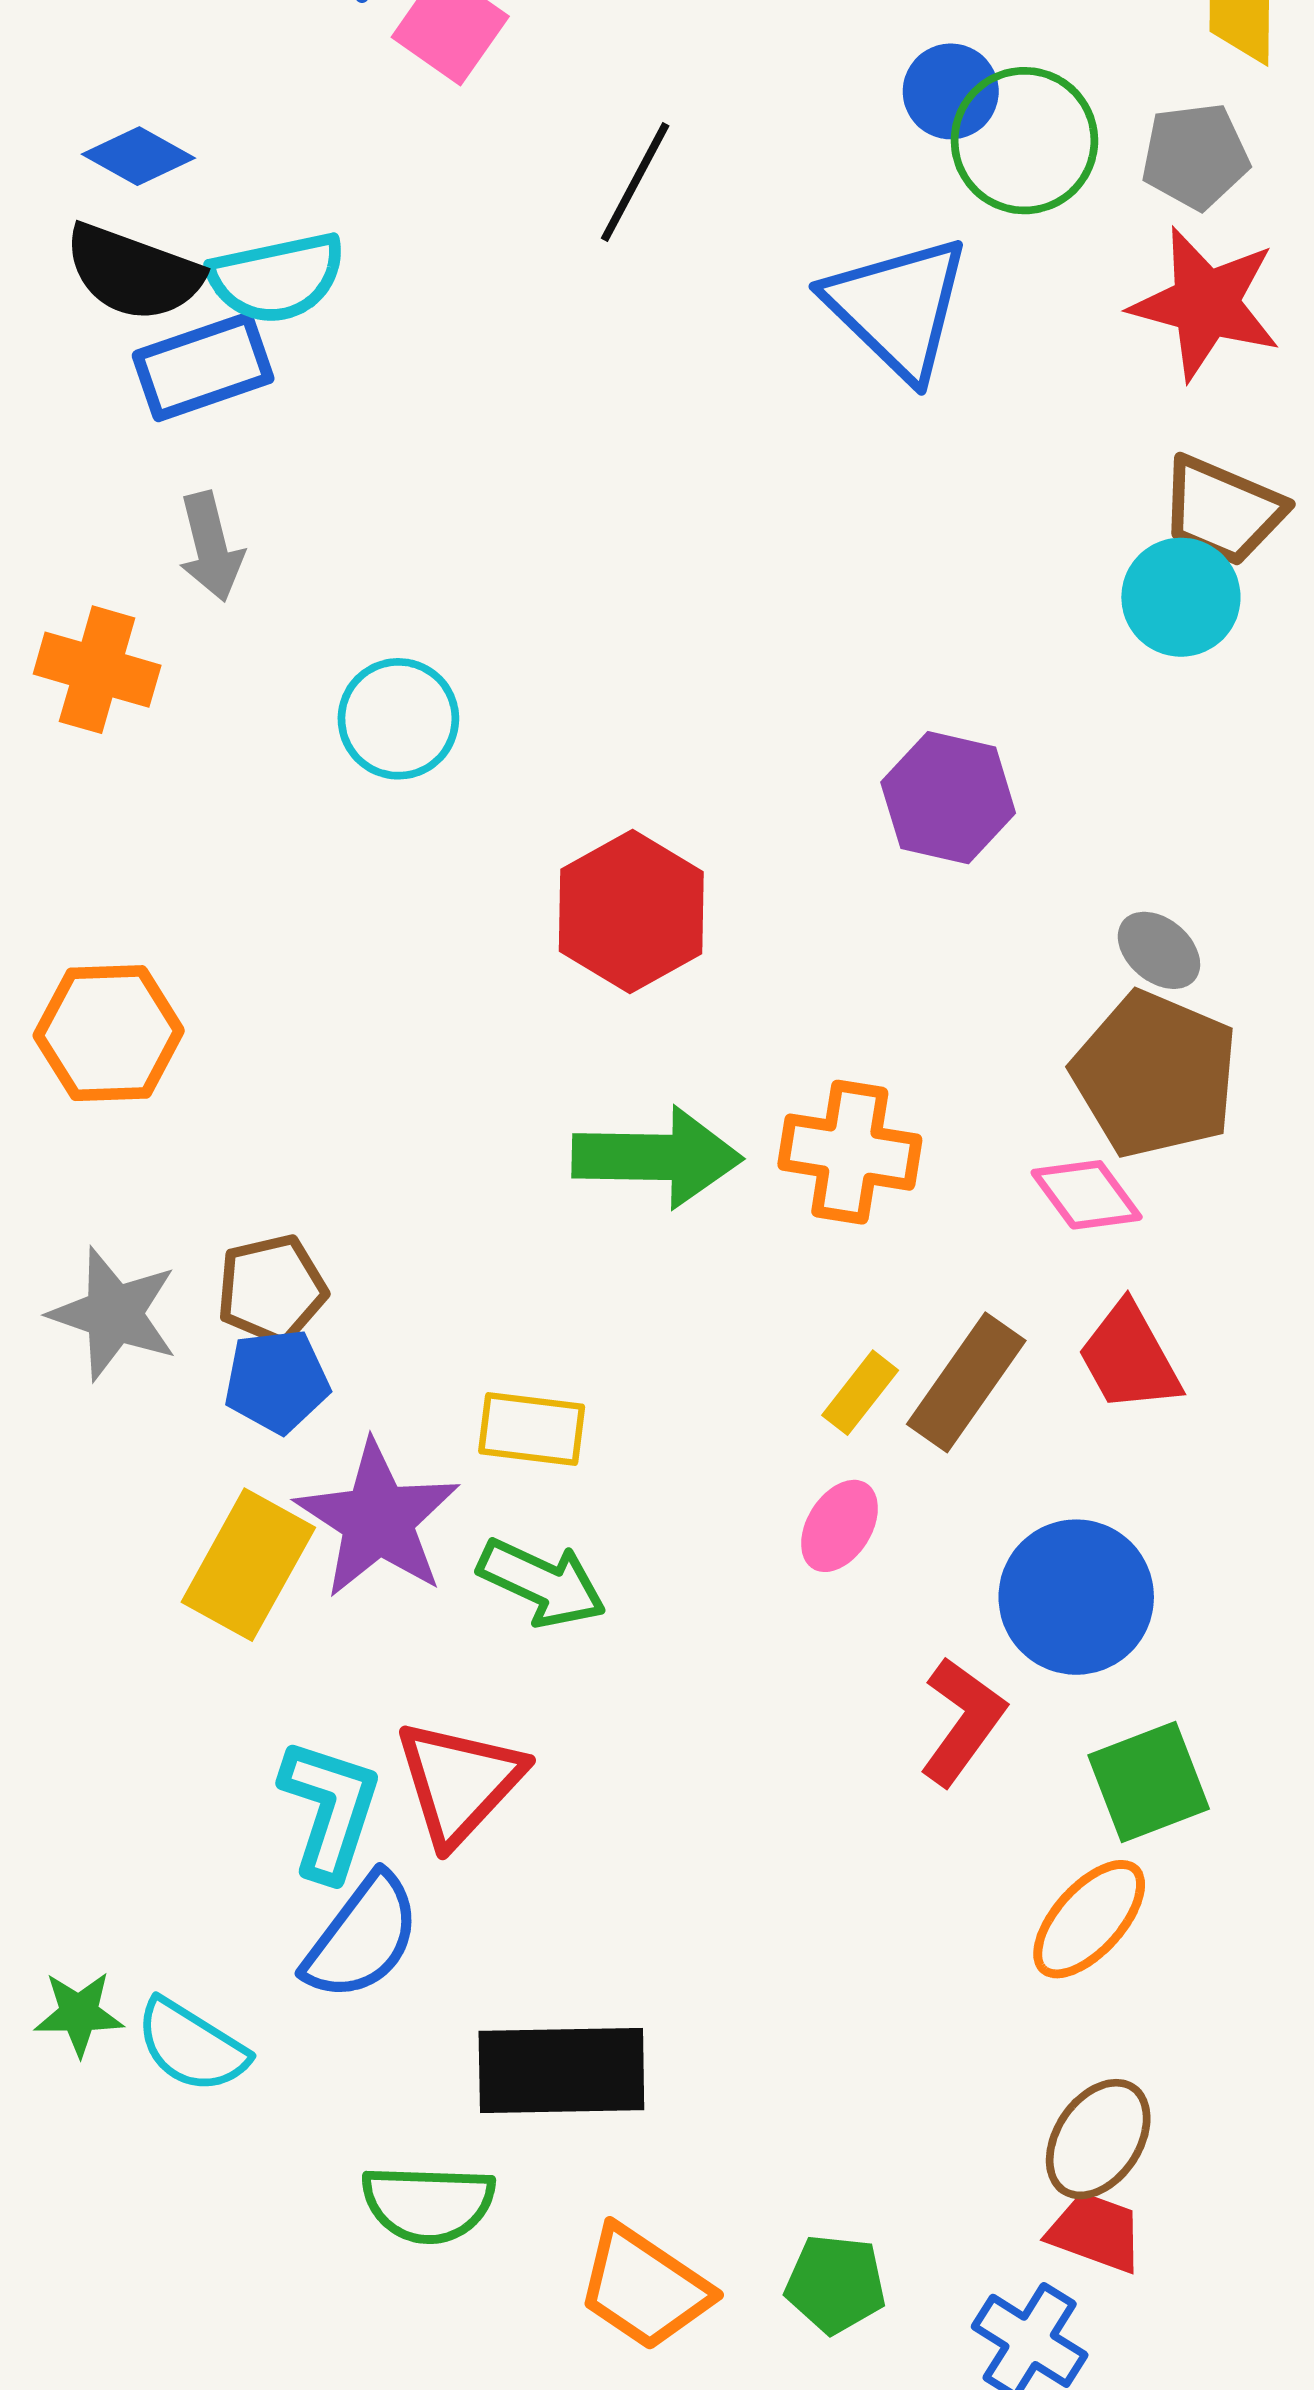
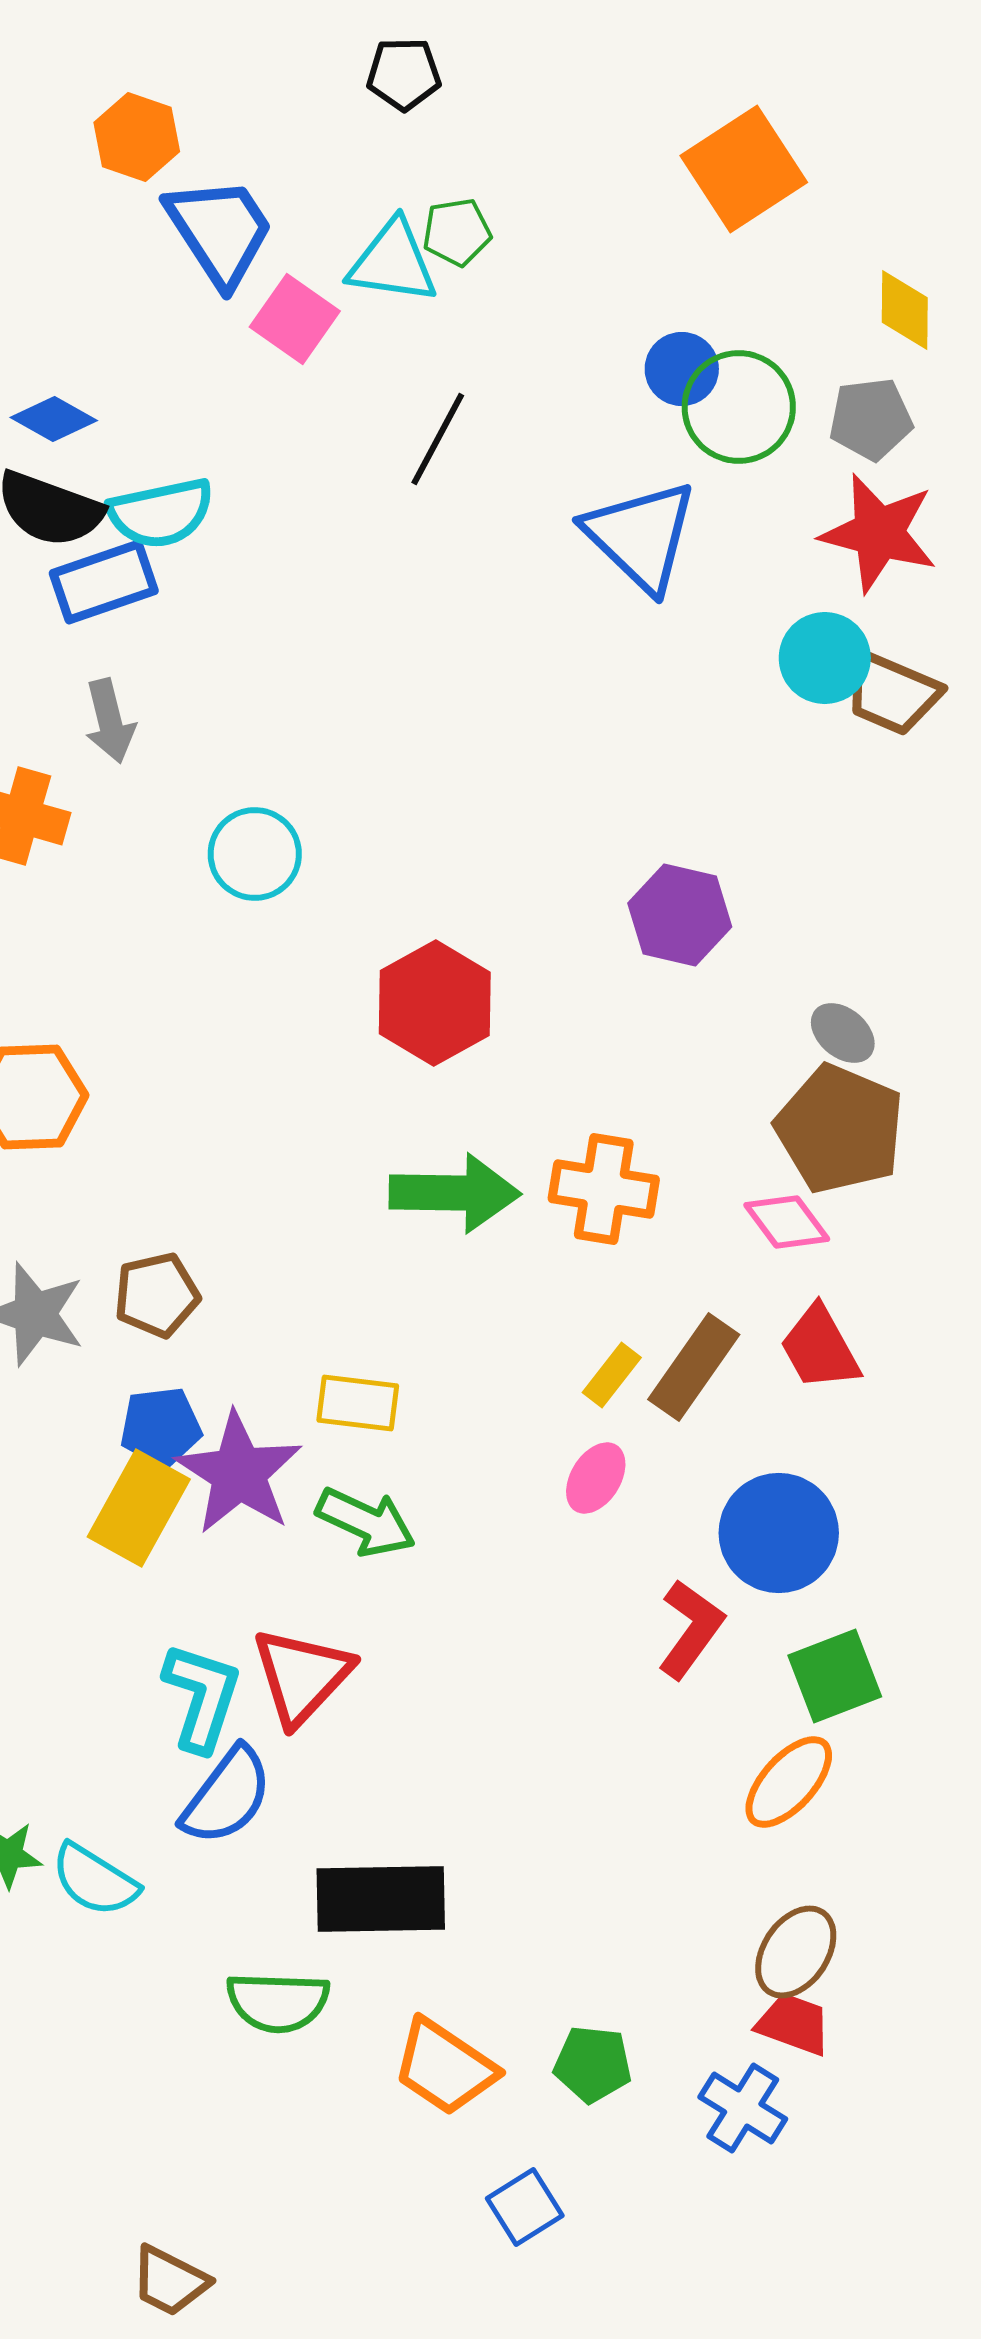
cyan circle: (1181, 597) -> (825, 658), moved
blue pentagon: (277, 1381) -> (161, 1427), moved

